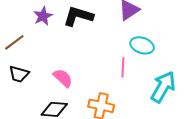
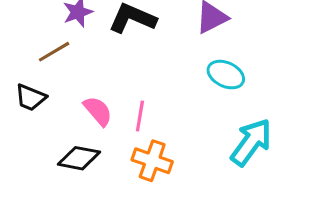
brown line: (14, 42) -> (54, 52), moved
pink line: (123, 67) -> (140, 116), moved

